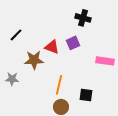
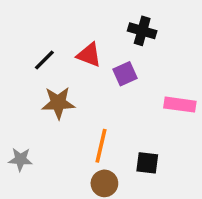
black line: (16, 35) -> (44, 60), moved
red triangle: (52, 47) -> (89, 55), moved
gray star: (12, 79) -> (20, 159), moved

